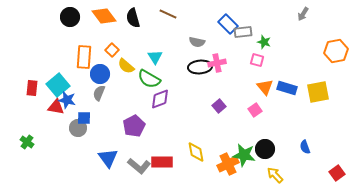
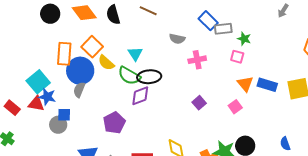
orange square: (112, 50) -> (92, 47), size x1.5
black ellipse: (200, 67) -> (149, 77), moved
blue circle: (100, 74) -> (80, 71), size x1.4
red rectangle: (32, 88) -> (12, 108), moved, turned -56

